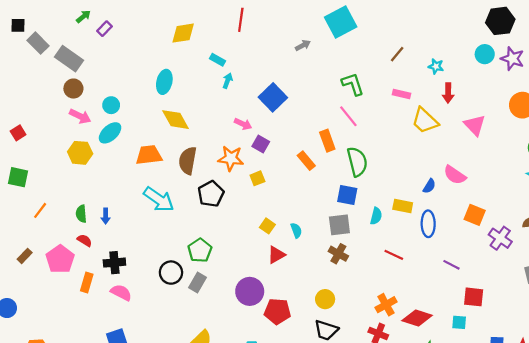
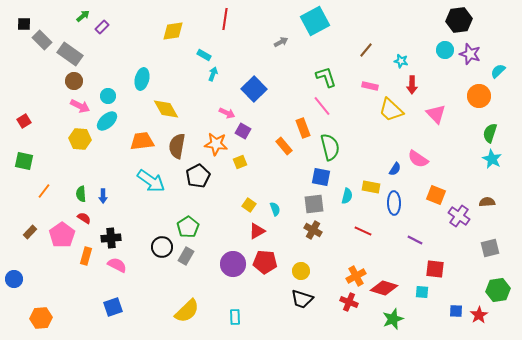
cyan ellipse: (164, 82) -> (142, 79), moved
red pentagon: (277, 311) -> (265, 262), moved

